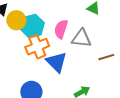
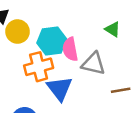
cyan hexagon: (32, 26) -> (52, 41), moved
pink semicircle: (61, 29) -> (70, 49), turned -36

